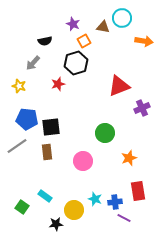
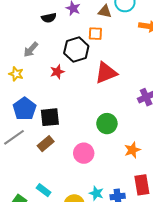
black semicircle: (45, 41) -> (49, 18), moved
orange square: (84, 41) -> (95, 34), moved, turned 32
red triangle: (119, 86) -> (106, 73), moved
blue pentagon: (27, 119) -> (25, 109), turned 30
brown rectangle: (47, 152) -> (46, 144), turned 56

